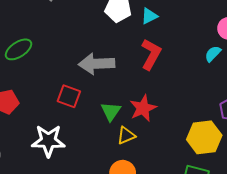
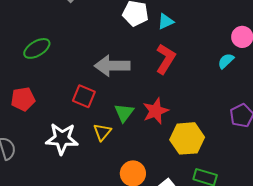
yellow triangle: (126, 135) -> (102, 132), moved, turned -30
yellow hexagon: (204, 137) -> (187, 138), moved

